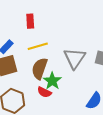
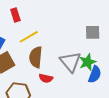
gray triangle: (75, 58) -> (70, 62), moved
green star: (52, 81) -> (87, 62), moved, turned 30

